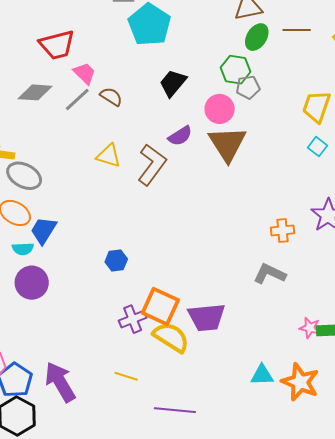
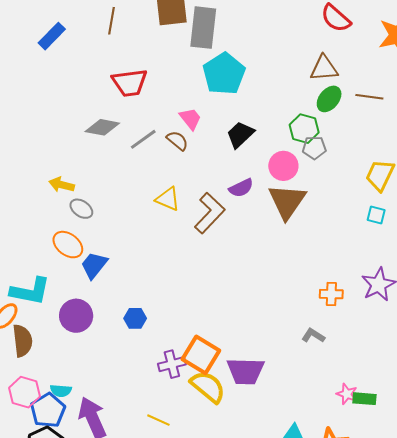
pink trapezoid: (85, 73) -> (190, 119), moved
cyan square: (317, 147) -> (376, 215), turned -30
gray ellipse: (24, 176) -> (81, 209), size x0.7
cyan semicircle: (23, 249) -> (61, 391), moved
blue hexagon: (116, 261) -> (135, 318), moved
gray L-shape: (270, 274) -> (313, 336), size x0.7

